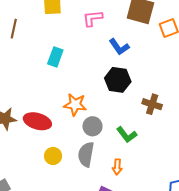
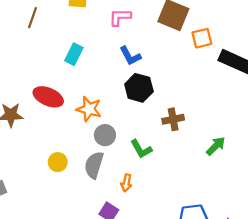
blue L-shape: (119, 47) -> (130, 56), moved
brown cross: (152, 104) -> (173, 119), turned -36
red ellipse: (37, 121) -> (48, 97), moved

